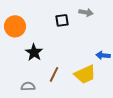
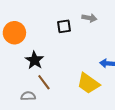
brown line: (54, 74) -> (44, 82), moved, turned -63
yellow trapezoid: (85, 74) -> (88, 83), turned 60

